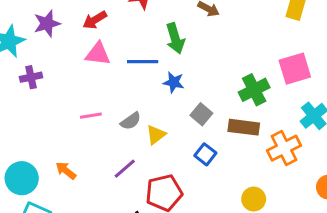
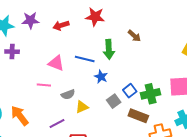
pink triangle: (98, 54) -> (56, 63), moved
blue square: (205, 154) -> (130, 91), moved
orange arrow: (66, 171) -> (20, 116), size x1.5

